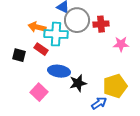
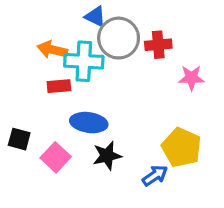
red rectangle: (41, 49) -> (59, 86), turned -40
black square: (19, 55) -> (19, 139), moved
black star: (78, 83) -> (107, 156), moved
yellow pentagon: (115, 86) -> (181, 147), turned -30

